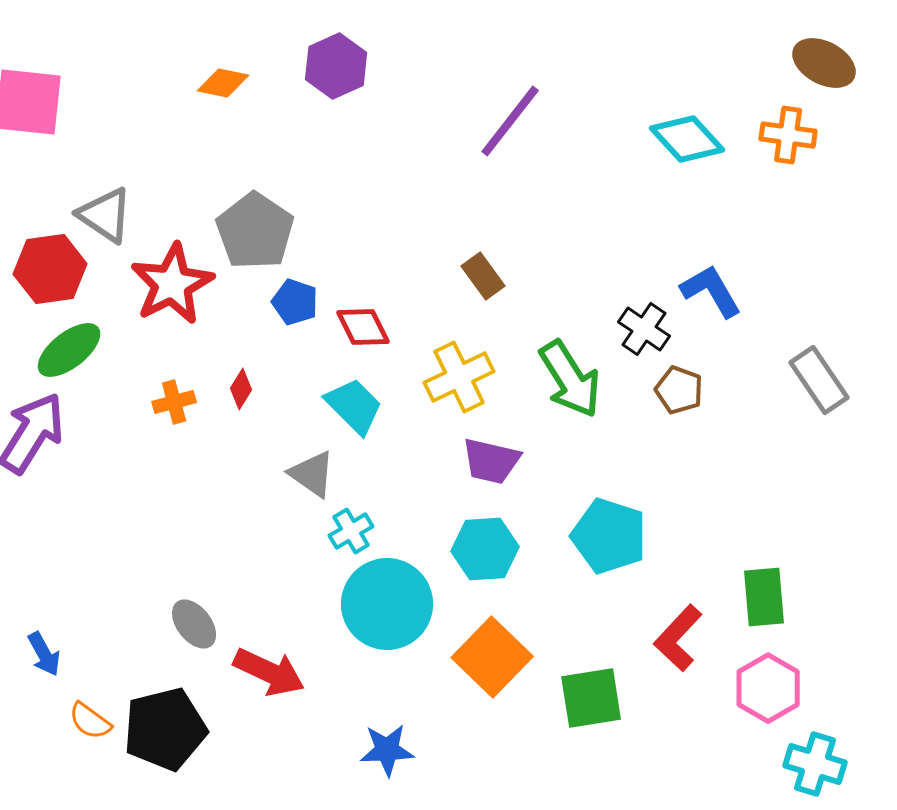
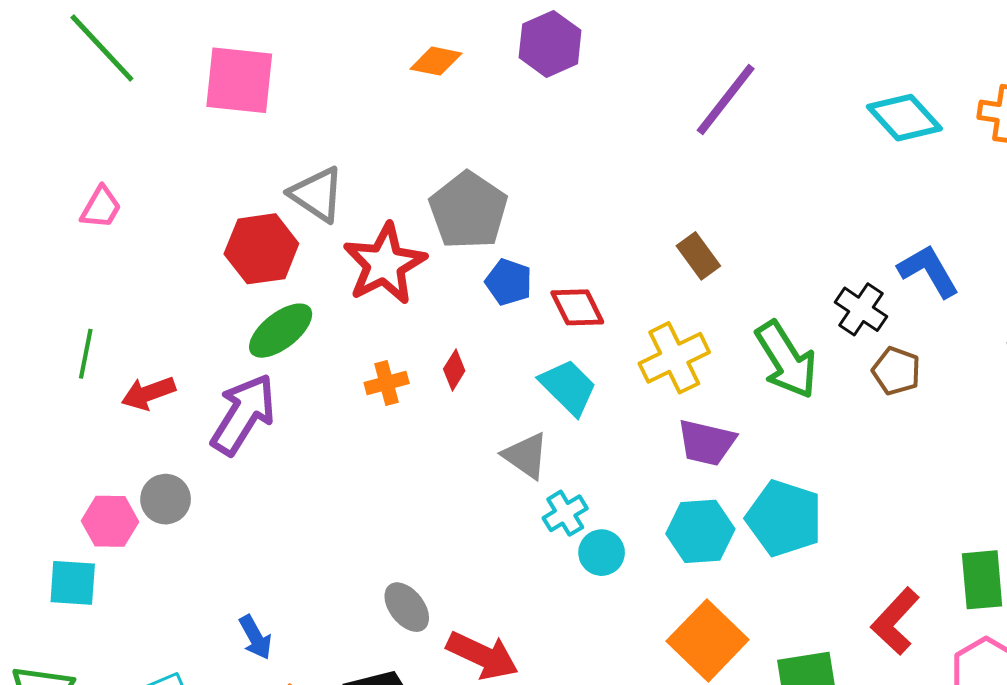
cyan pentagon: (609, 536) -> (784, 518), moved
cyan circle: (387, 604) -> (602, 553), moved, size x0.5

